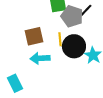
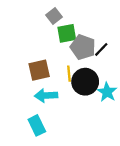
black line: (86, 10) -> (101, 49), moved
cyan rectangle: (15, 83) -> (37, 125), moved

